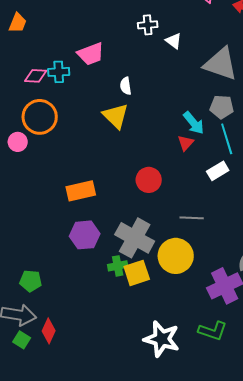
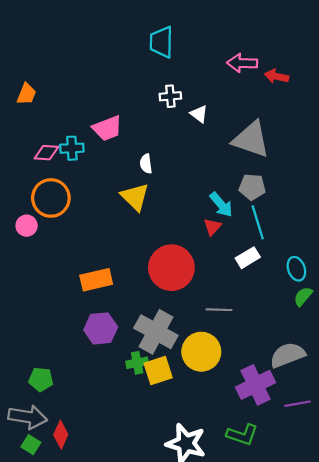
red circle: (149, 180) -> (171, 268), size x1.6

